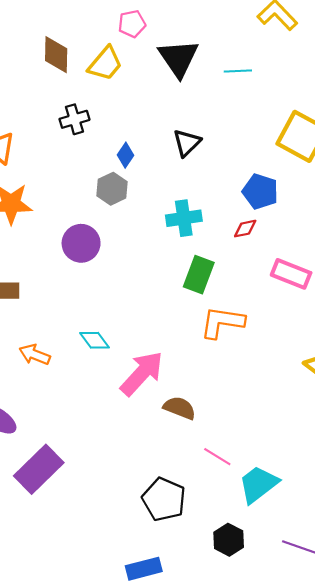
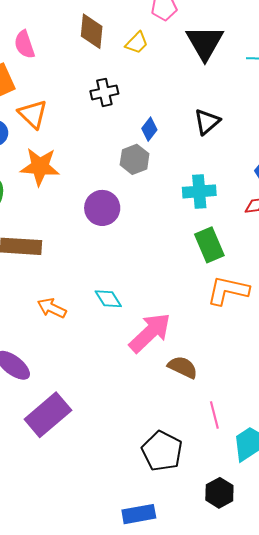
yellow trapezoid: (105, 64) -> (137, 43), size x0.7
green rectangle: (199, 275) -> (209, 245), turned -48
pink line: (217, 457) -> (214, 415), turned 40

